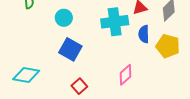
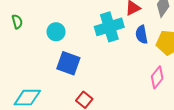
pink diamond: (126, 75) -> (157, 77), moved

